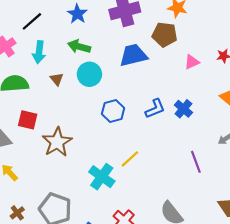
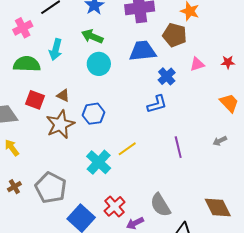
cyan arrow: (39, 52) -> (56, 50), moved
brown triangle: (57, 79) -> (63, 95), moved, turned -32
blue cross: (183, 109) -> (167, 76), moved
blue hexagon: (113, 111) -> (94, 114), moved
purple line: (196, 162) -> (178, 147), moved

